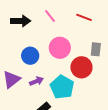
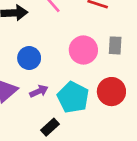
pink circle: (60, 48) -> (83, 50), moved
red circle: (81, 67) -> (111, 92), moved

